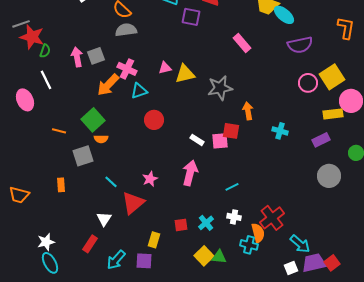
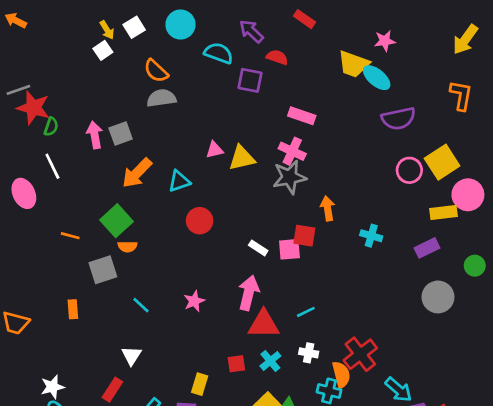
pink rectangle: (242, 43) -> (302, 116), moved, turned -30
pink cross: (127, 69) -> (292, 151), moved
red triangle: (133, 203) -> (264, 324), moved, turned 40

